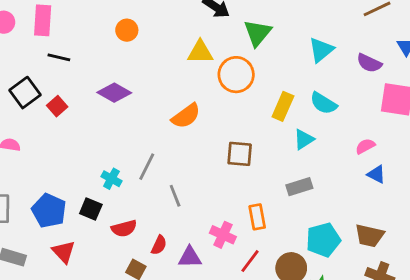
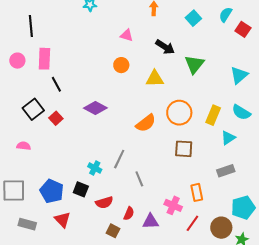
orange circle: (127, 30) -> (121, 65), moved
black line: (59, 57) -> (56, 84), turned 49
orange circle: (236, 75) -> (179, 113), moved

